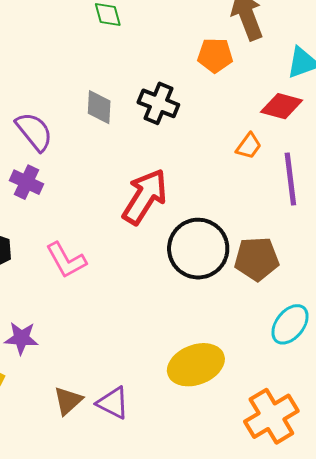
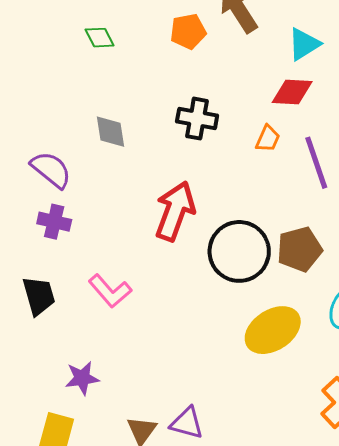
orange pentagon: (215, 55) -> (188, 31), moved
black cross: (158, 103) -> (197, 119), moved
yellow ellipse: (196, 365) -> (273, 330), moved

